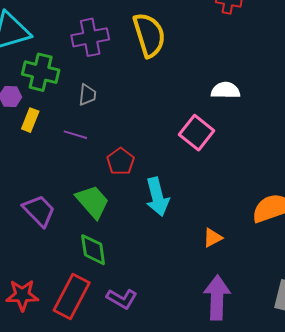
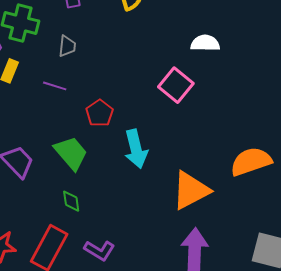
orange triangle: (213, 238) -> (191, 190), size x2.0
green diamond: (93, 250) -> (71, 201), size x0.7

